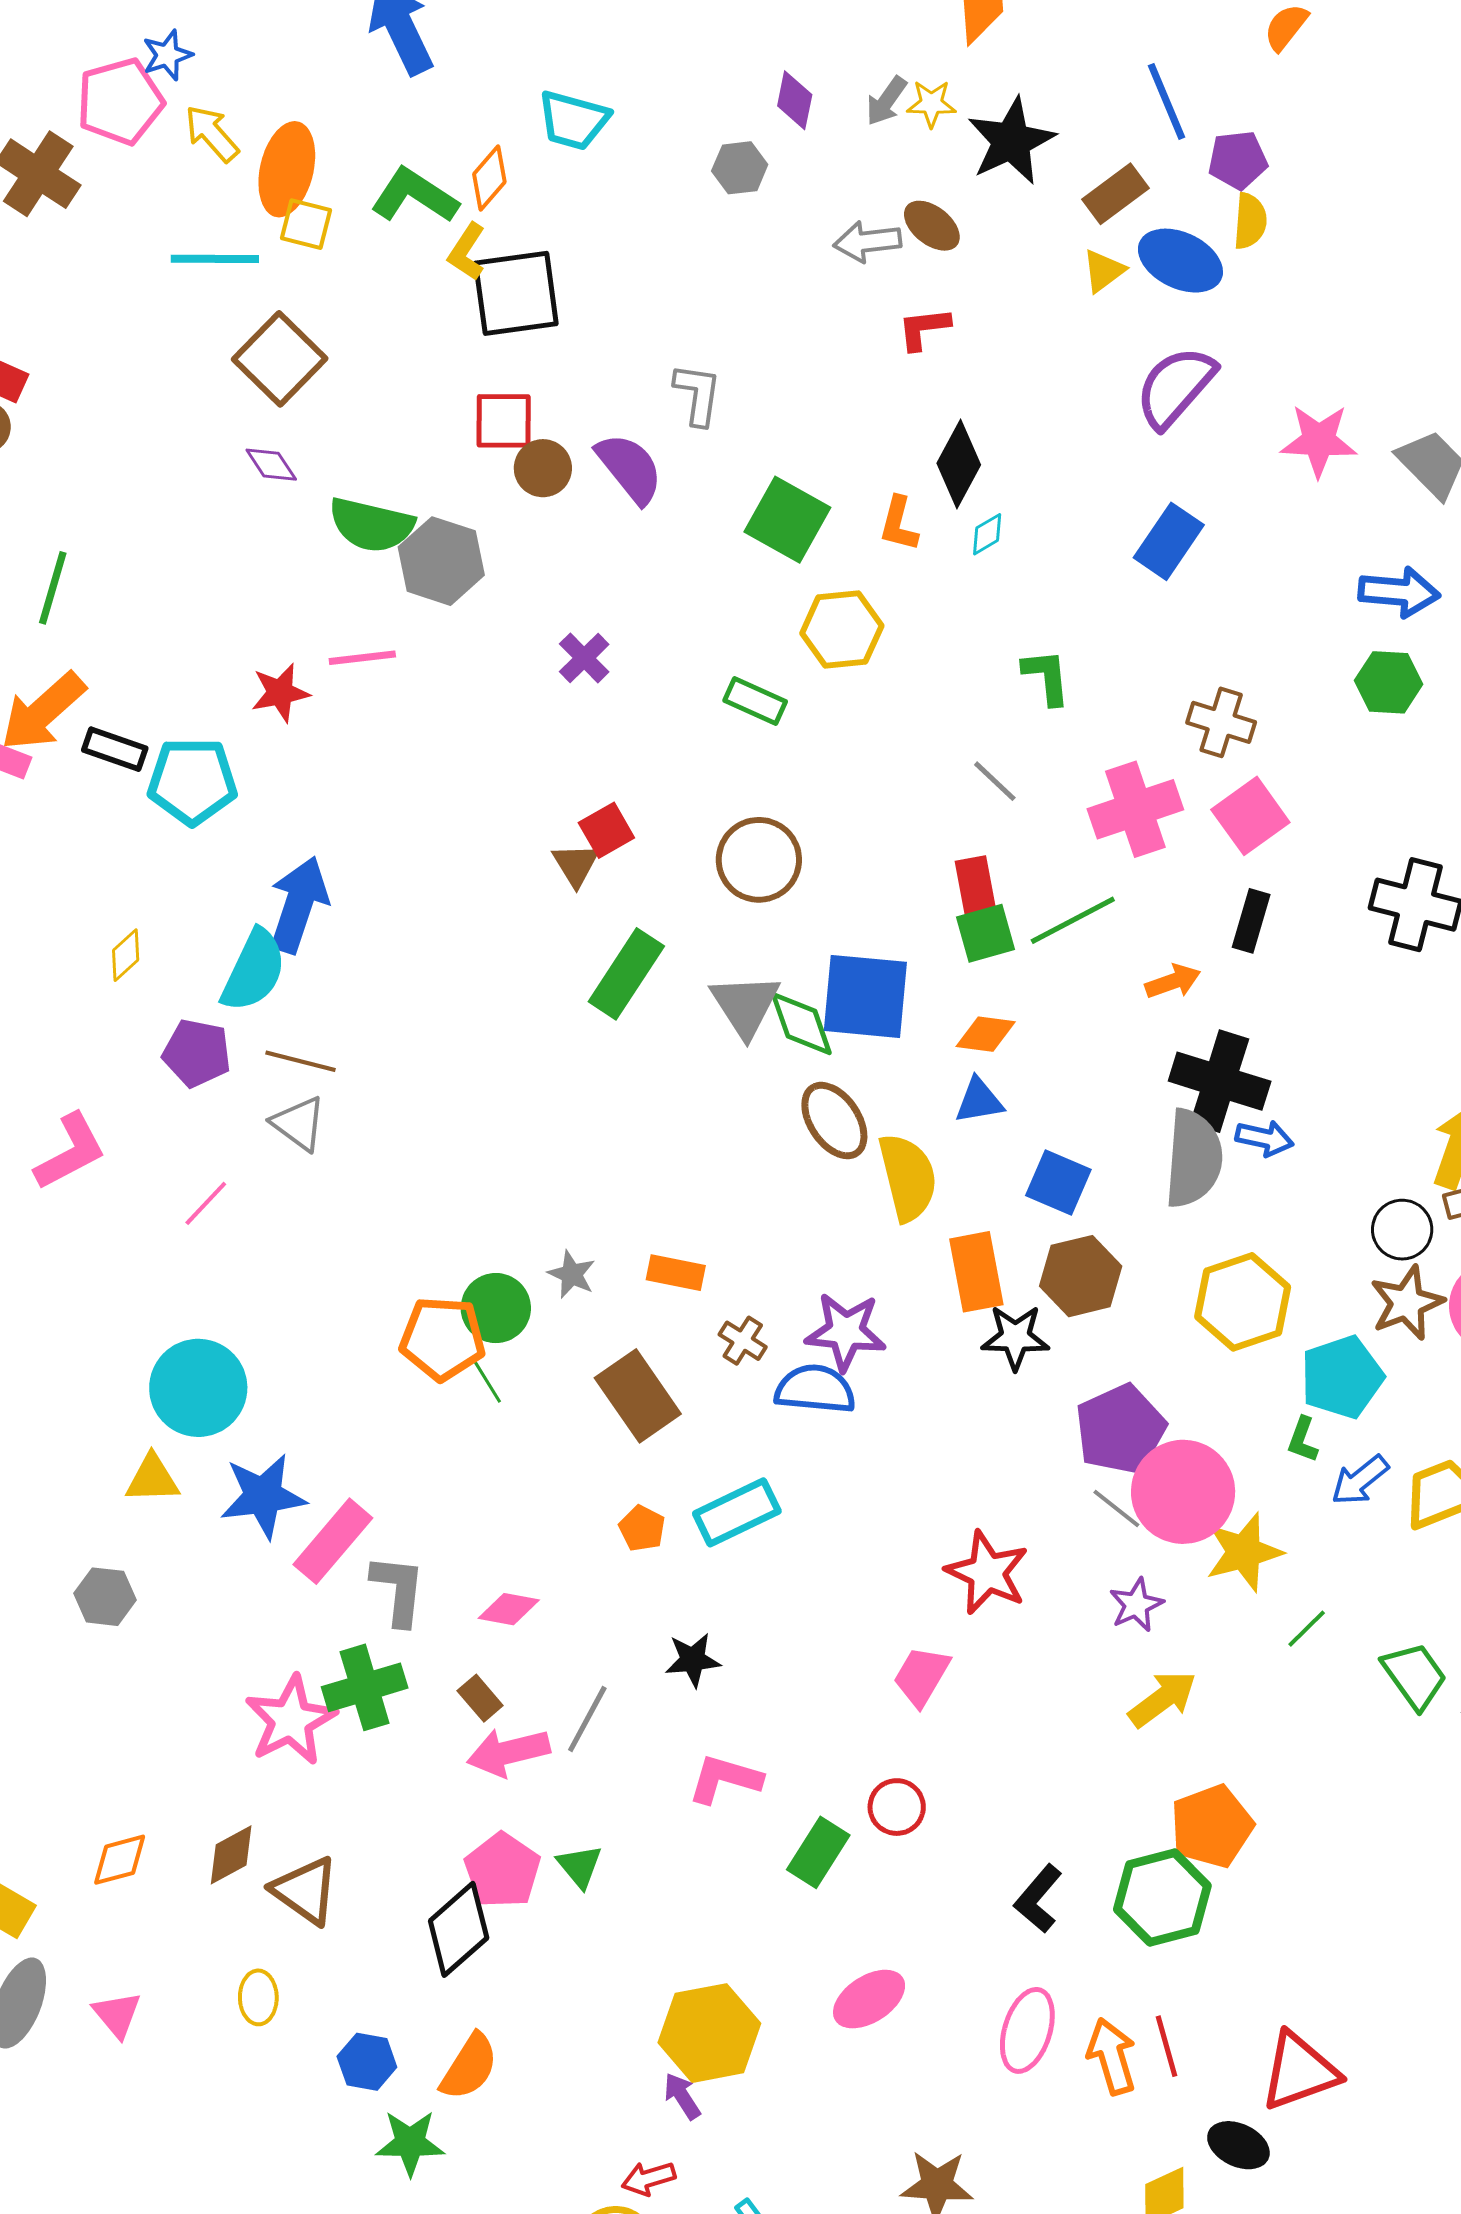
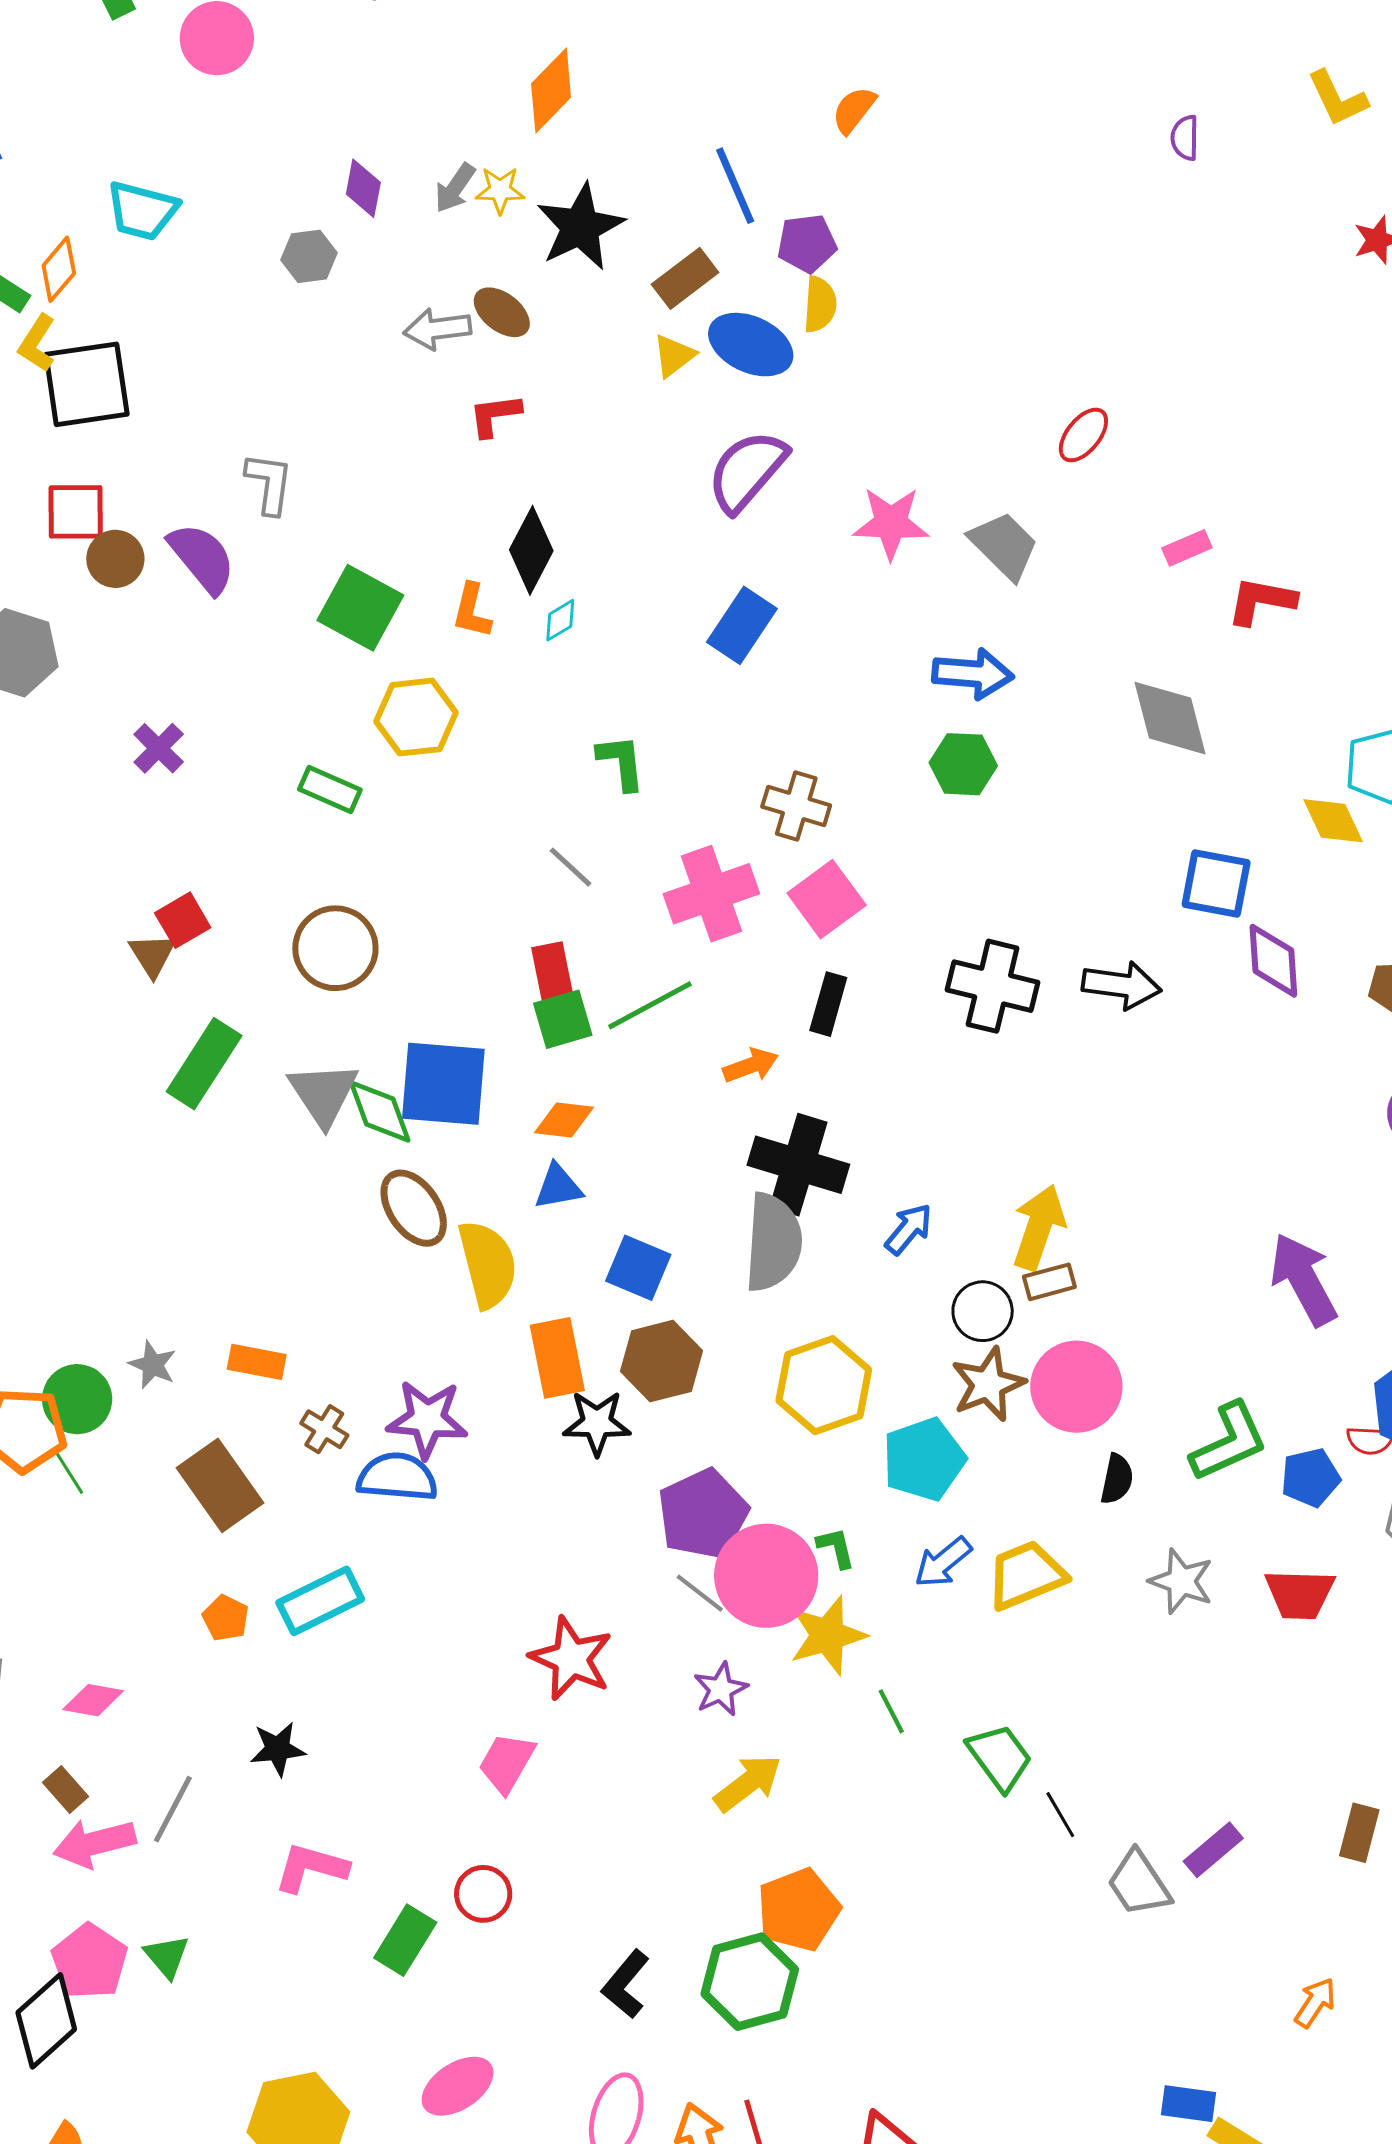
blue arrow: (1265, 1138) -> (909, 1229), moved, turned -62
green L-shape: (1303, 1440) -> (836, 1548), moved, turned 147
green line: (1307, 1629) -> (891, 1711), turned -72

